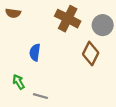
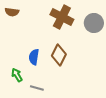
blue semicircle: (35, 52) -> (34, 57), moved
brown diamond: (91, 54) -> (59, 55), moved

